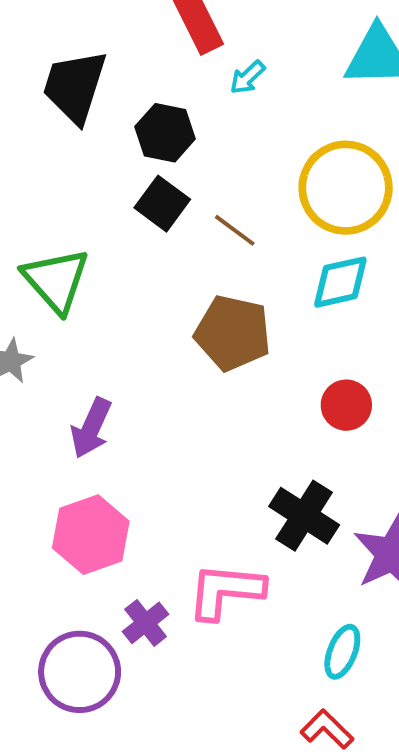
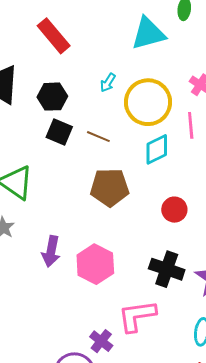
cyan arrow: (247, 77) -> (108, 83), moved
pink hexagon: (91, 535) -> (95, 264), moved

